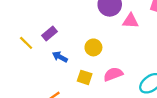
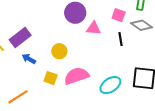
purple rectangle: (49, 34) -> (20, 37), size x1.5
pink semicircle: (113, 74) -> (76, 76), size x1.4

